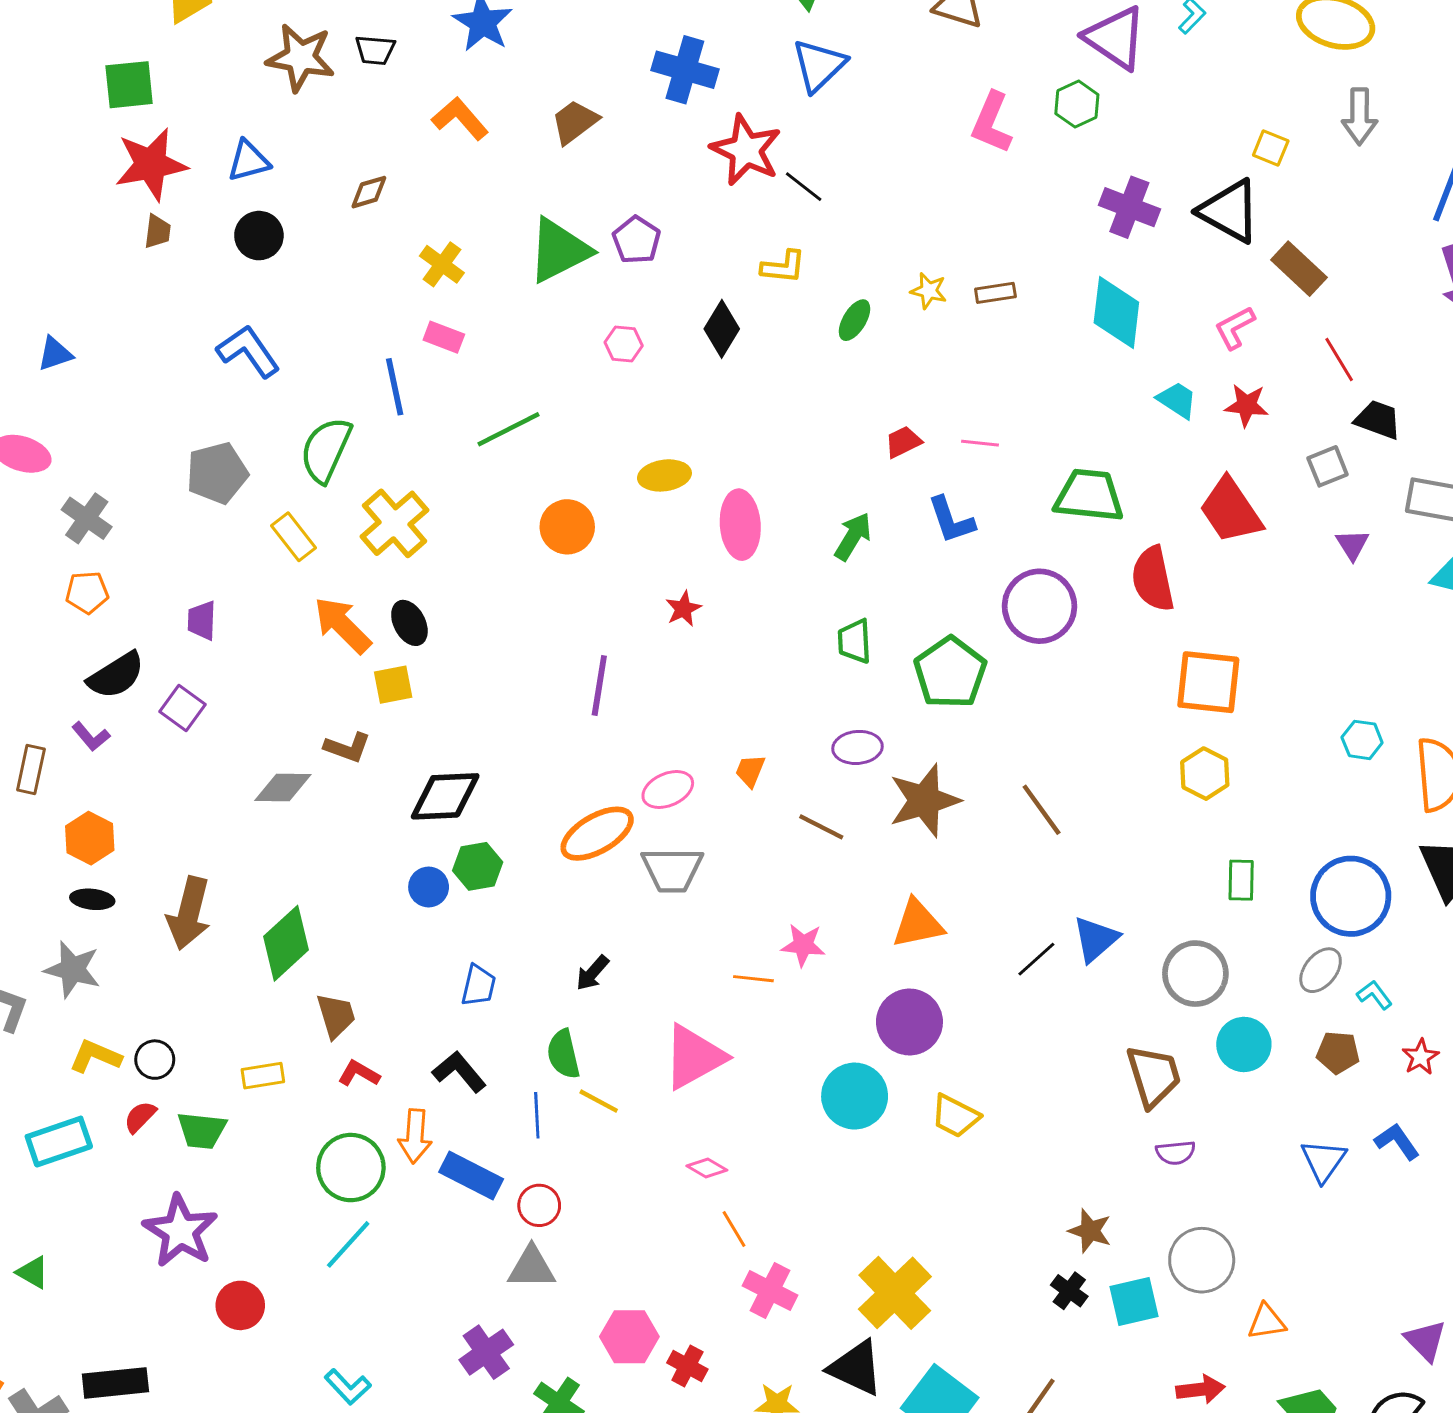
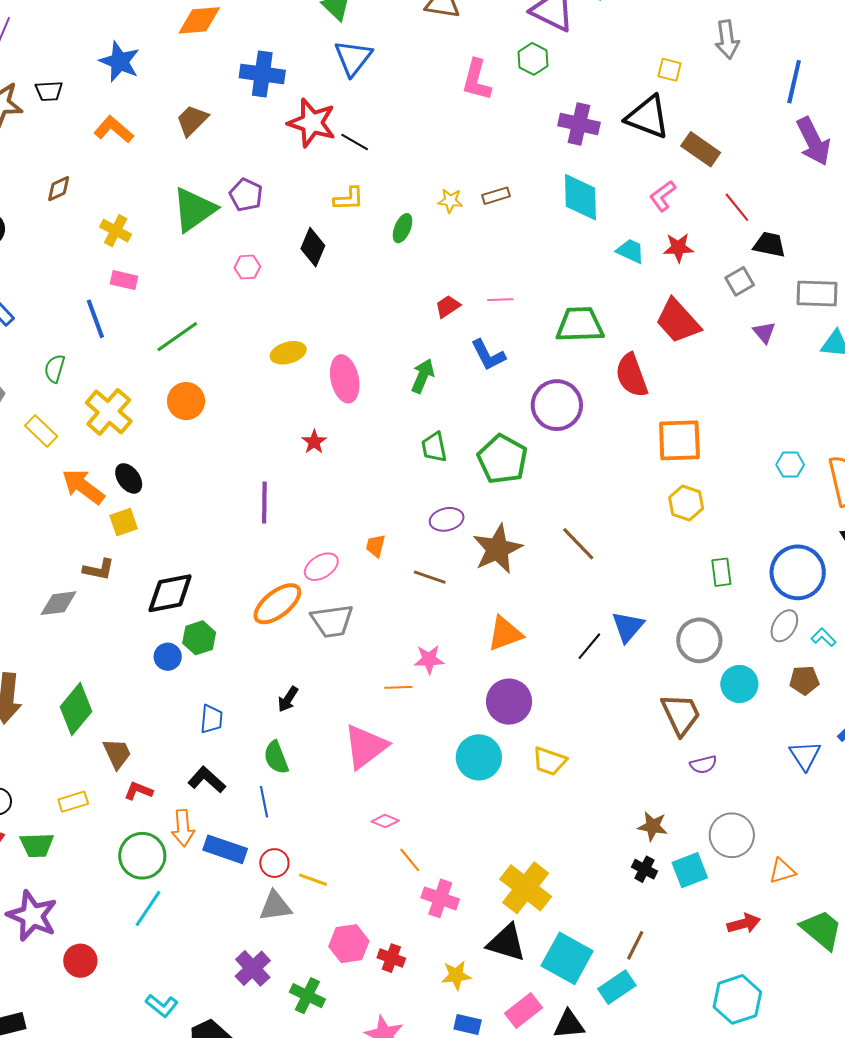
green semicircle: (326, 450) -> (55, 369), size x0.6
orange circle: (567, 527) -> (186, 401), moved
yellow line: (599, 1101) -> (313, 880), moved

